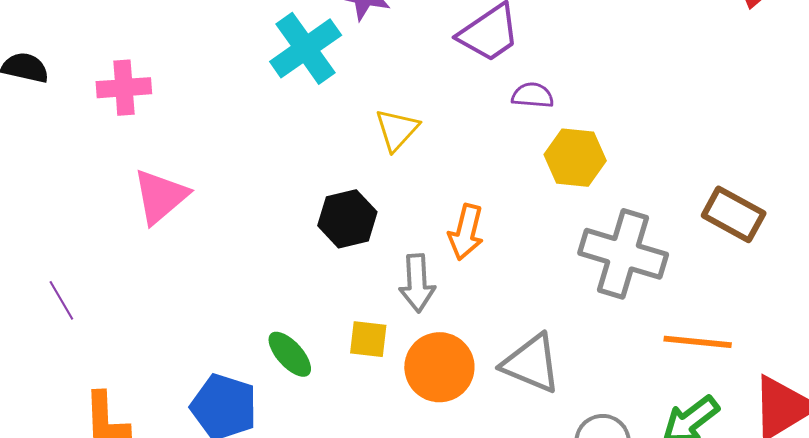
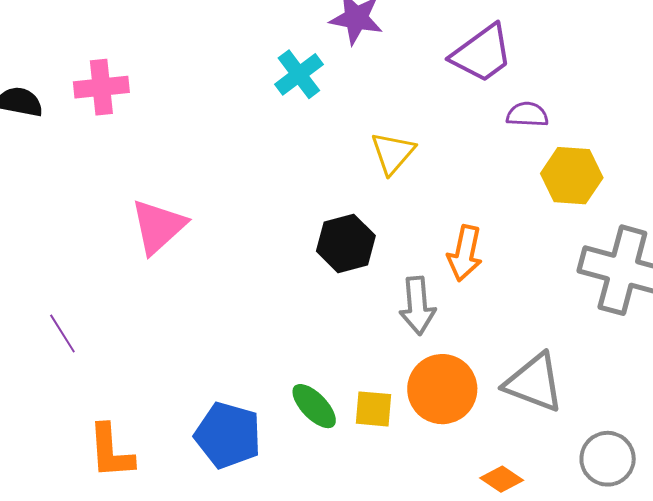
cyan cross: (306, 48) -> (299, 74), size x0.7
pink cross: (124, 88) -> (101, 87), moved
yellow square: (368, 339) -> (373, 409), moved
green ellipse: (290, 354) -> (314, 406), moved

